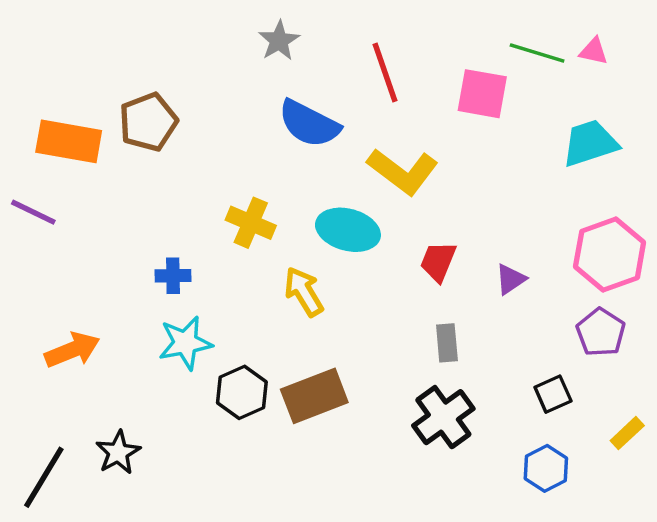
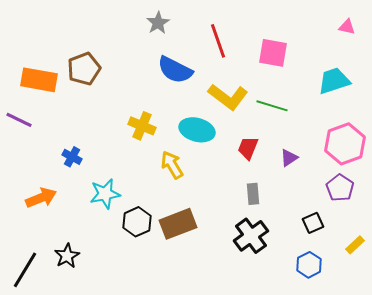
pink triangle: (594, 51) -> (347, 27), moved
green line: (537, 53) -> (272, 106), moved
blue cross: (173, 276) -> (72, 157), moved, turned 30

